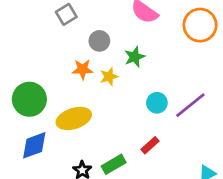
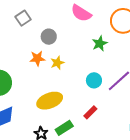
green star: (135, 57) -> (100, 43), moved
yellow ellipse: (74, 118) -> (50, 101), moved

